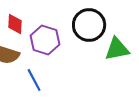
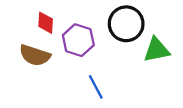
blue line: (34, 80) -> (96, 87), moved

